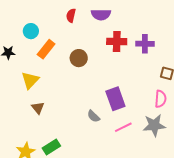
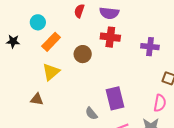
red cross: (117, 42) -> (110, 37), moved
yellow triangle: (30, 80) -> (51, 72), moved
brown triangle: (38, 108) -> (37, 99), turned -48

